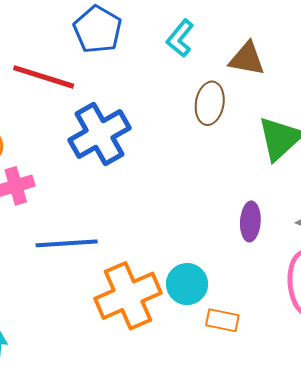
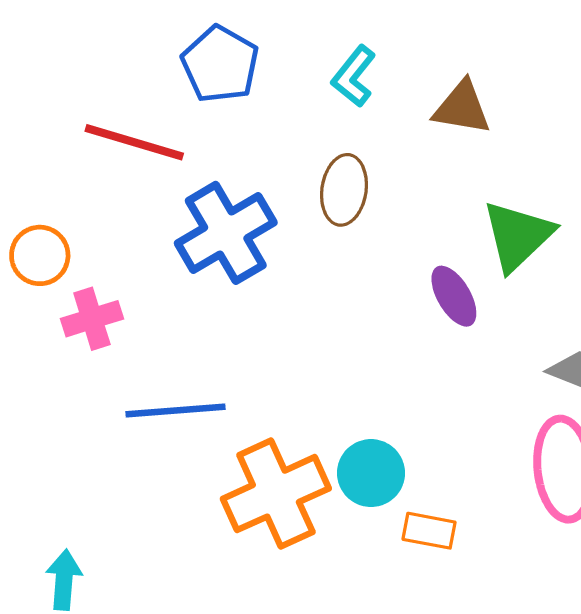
brown ellipse: (210, 103) -> (344, 190), moved
purple ellipse: (250, 221) -> (454, 296), moved, turned -33

